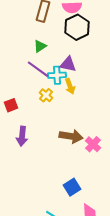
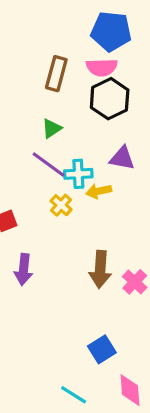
purple triangle: (68, 64) -> (122, 158), moved
yellow arrow: (70, 86) -> (99, 191), turned 98
brown arrow: (71, 136) -> (100, 269), turned 85

